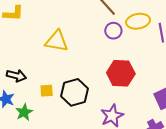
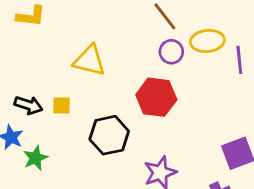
red hexagon: (121, 73) -> (156, 97), moved
yellow square: (47, 91) -> (62, 105), moved

